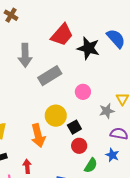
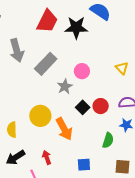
gray star: (107, 111) -> (65, 86), moved
yellow circle: (56, 116) -> (40, 116), moved
orange arrow: (38, 136) -> (64, 129), moved
red circle: (79, 146) -> (101, 106), moved

